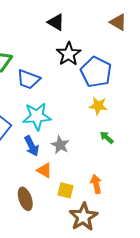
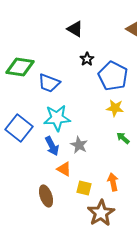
black star: (69, 54) -> (87, 59), size x0.6

